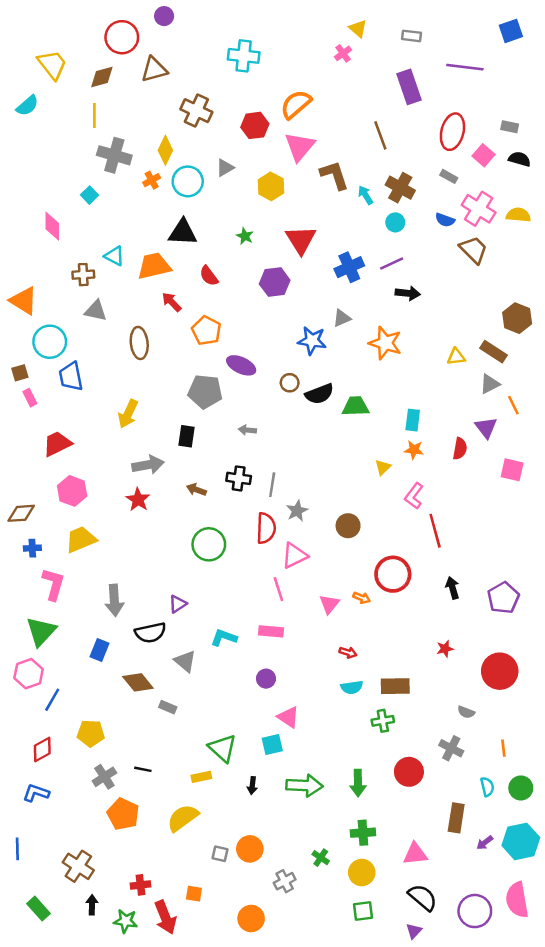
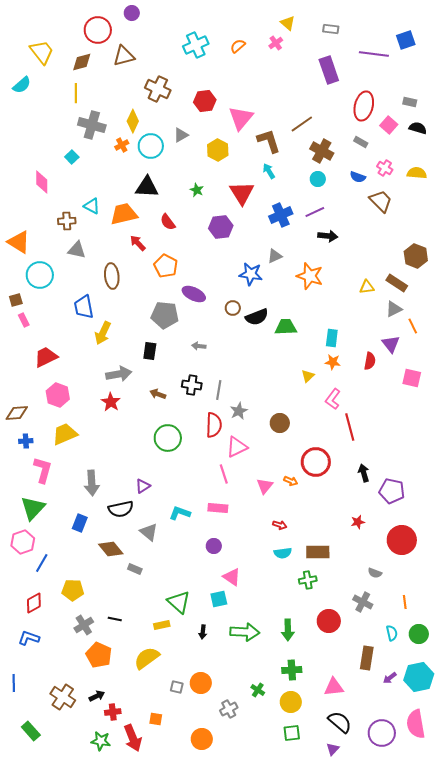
blue square: (511, 31) -> (406, 40), moved
cyan cross: (244, 56) -> (196, 45), turned -30
orange semicircle: (296, 104) -> (238, 46), moved, size x0.6
brown line: (380, 135) -> (302, 124), moved, turned 75
cyan arrow: (365, 195) -> (269, 171), moved
pink cross: (479, 209) -> (385, 168), size x0.6
blue trapezoid: (71, 377) -> (84, 307), moved
purple pentagon: (503, 598) -> (392, 491), moved, turned -30
black arrow: (92, 905) -> (97, 696), moved, turned 63

